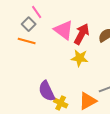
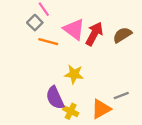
orange line: (27, 41) -> (48, 42), moved
yellow star: (80, 58) -> (74, 74), moved

